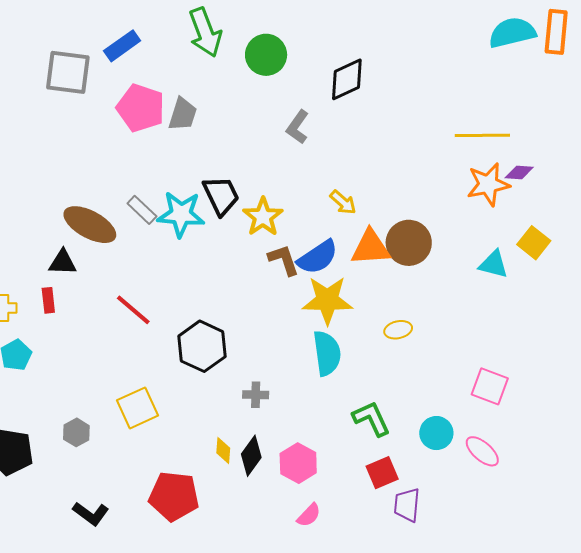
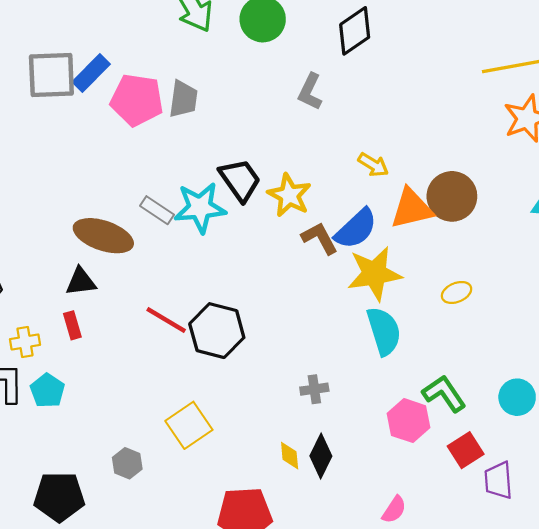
blue rectangle: (122, 46) -> (91, 73), moved
black hexagon: (202, 346) -> (217, 331), moved
pink hexagon: (298, 463) -> (408, 421), moved

